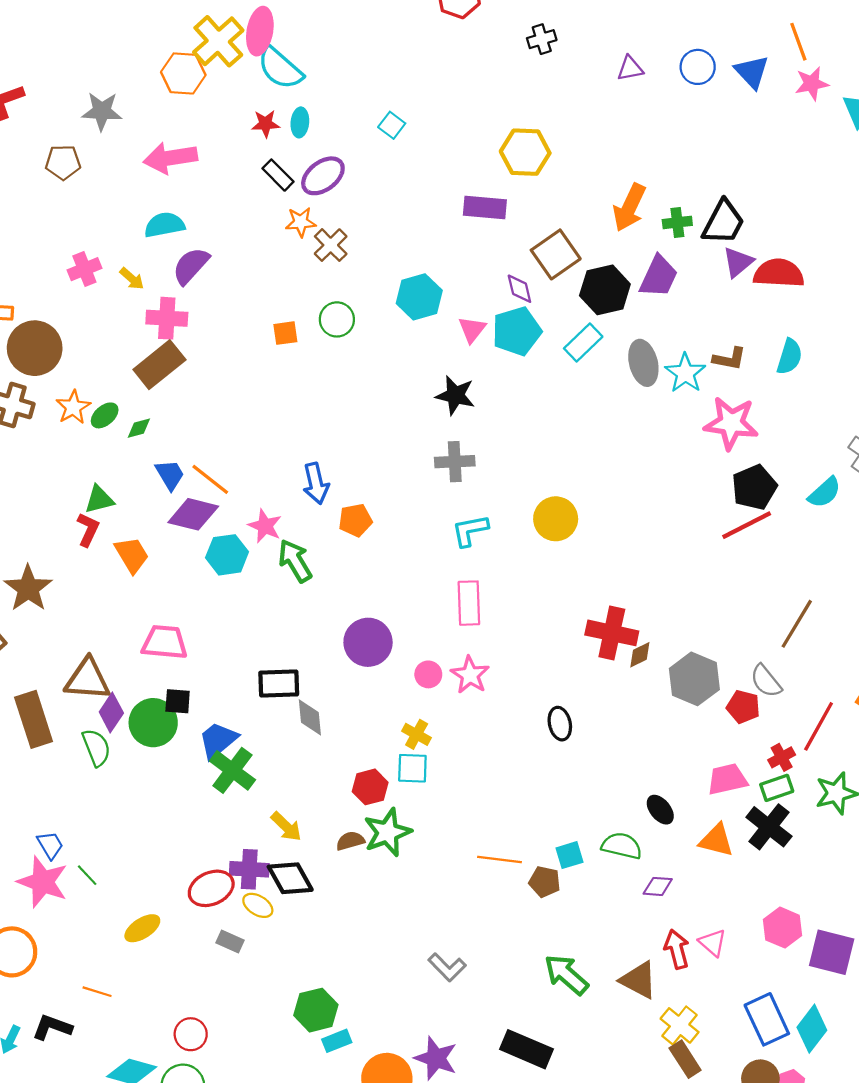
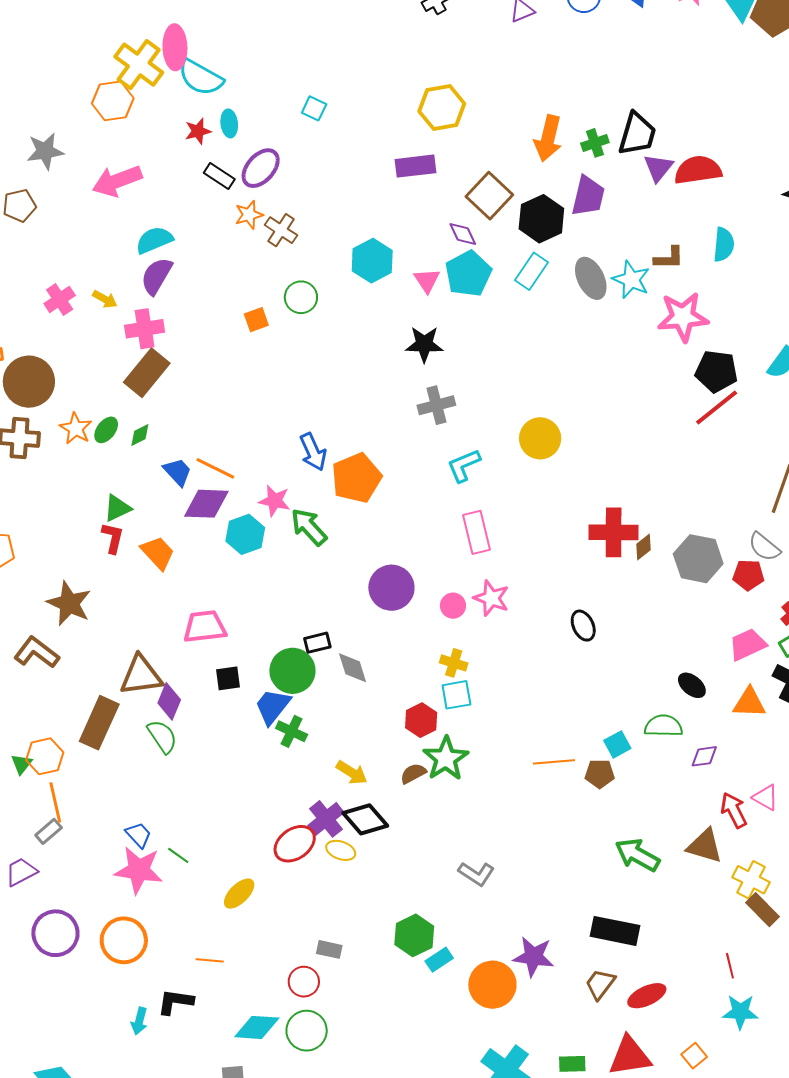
cyan semicircle: (164, 225) -> (154, 240), moved
black pentagon: (754, 487) -> (716, 371), turned -30
orange pentagon: (355, 520) -> (356, 478), size x1.6
black rectangle: (279, 684) -> (317, 643), size x0.7
brown rectangle: (34, 719) -> (99, 723), turned 54
green circle: (153, 723) -> (292, 671), moved
green cross: (232, 770) -> (292, 731), size x0.7
purple cross: (249, 869) -> (326, 819), turned -30
gray rectangle: (230, 941) -> (329, 949), moved
gray L-shape: (447, 967) -> (476, 874), moved

